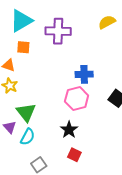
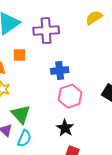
orange square: (23, 47) -> (20, 55), moved
blue cross: (84, 74) -> (60, 70), moved

